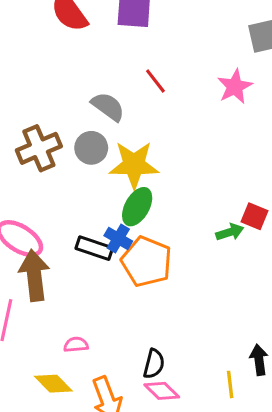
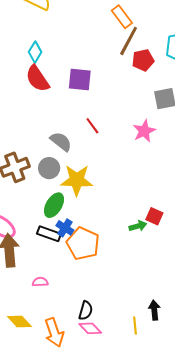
green ellipse: (137, 207) -> (54, 205), moved
pink semicircle: (76, 345) -> (40, 282), moved

